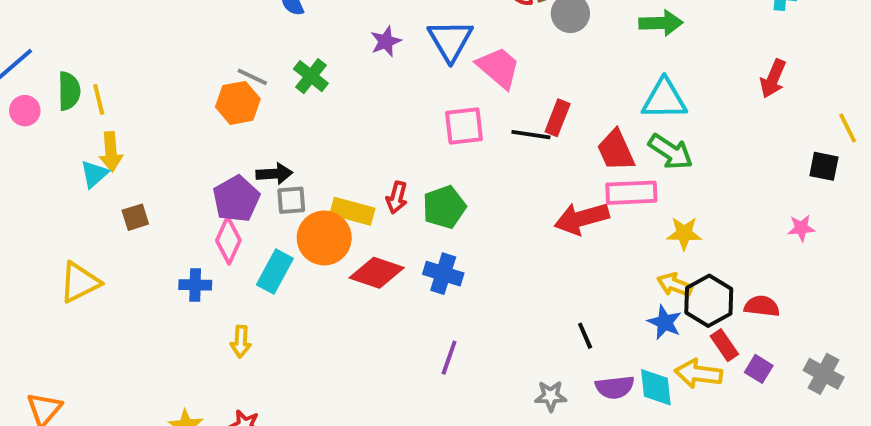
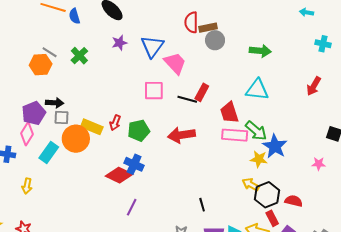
green arrow: (671, 152) -> (256, 131), moved
red arrow: (582, 218) -> (181, 135), moved
red diamond: (377, 273) -> (119, 175), moved
blue star: (665, 322) -> (275, 146), moved, size x1.4

